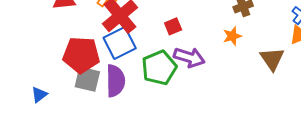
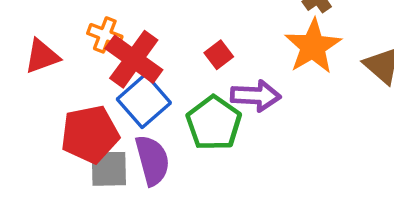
orange star: (232, 36) -> (313, 46), size x1.8

